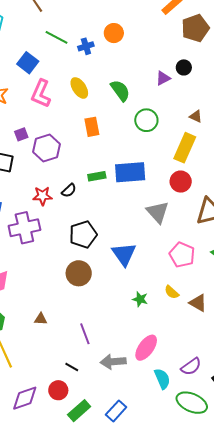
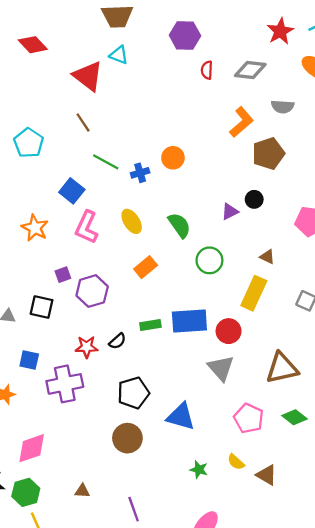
orange rectangle: (92, 127) -> (146, 267), turned 60
red circle: (181, 182) -> (229, 331), moved
blue triangle: (124, 254) -> (181, 417), turned -40

